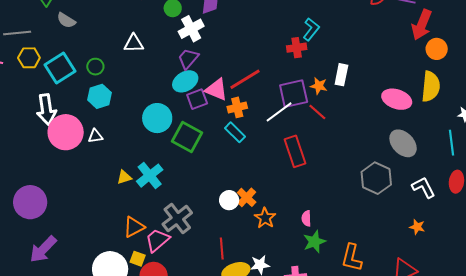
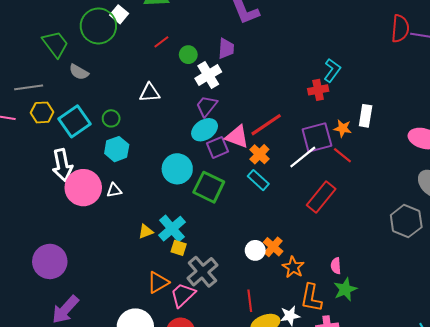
orange cross: (237, 107) -> (259, 154), turned -30
red rectangle: (295, 151) -> (321, 197), turned 60
orange L-shape: (352, 258) -> (311, 298), moved
yellow square: (138, 259) -> (179, 248), moved

